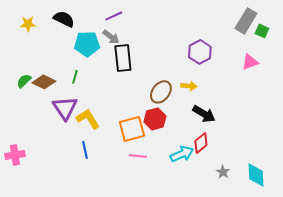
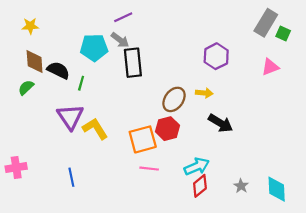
black semicircle: (64, 19) -> (58, 70), moved
brown diamond: (44, 82) -> (35, 62), moved, turned 60
red diamond: (201, 143) -> (200, 186), moved
blue line: (85, 150) -> (71, 177), moved

